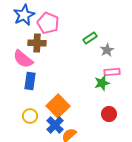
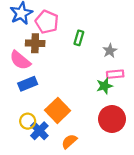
green rectangle: (90, 38) -> (79, 38), moved, turned -40
blue rectangle: (30, 81) -> (28, 84), turned 60
red circle: (109, 114) -> (112, 119), size x1.6
blue cross: (55, 125) -> (39, 131), moved

